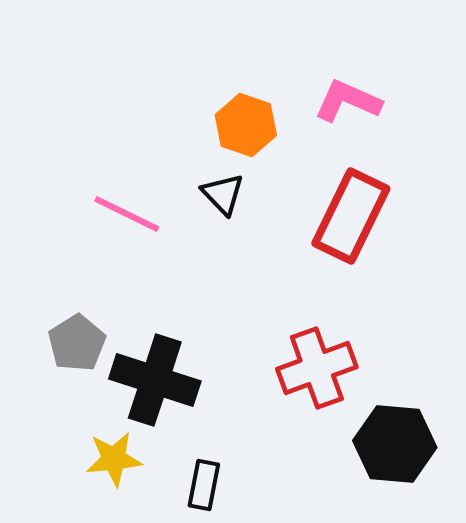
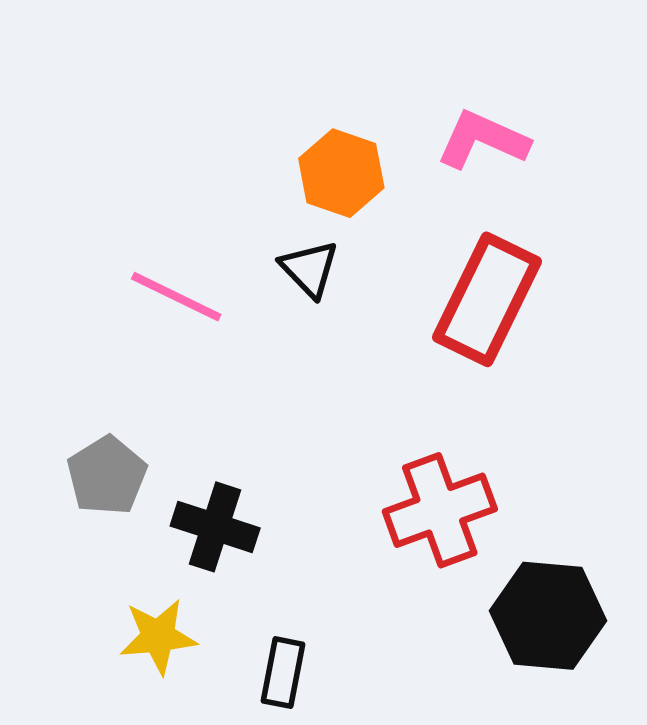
black cross: (155, 380) -> (215, 527), size x0.7

